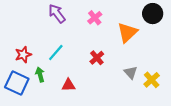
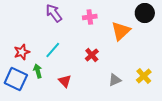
pink cross: (95, 18) -> (90, 17), turned 32
gray triangle: (131, 72) -> (115, 80), moved, turned 48
red triangle: (68, 85) -> (65, 81), turned 48

